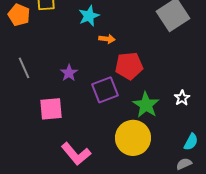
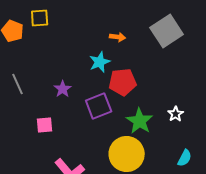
cyan star: (89, 16) -> (100, 62), moved
orange arrow: (107, 39) -> (118, 37), moved
pink square: (51, 109) -> (45, 125), size x0.7

